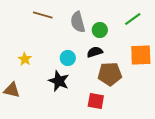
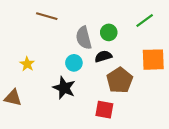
gray semicircle: (78, 22) -> (84, 38), moved
brown pentagon: (110, 74) -> (120, 80), turned -30

